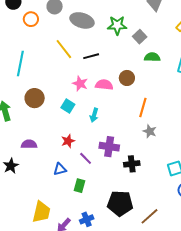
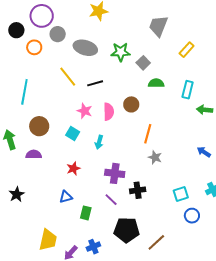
pink semicircle: (104, 85) -> (109, 112), turned 84
purple semicircle: (29, 144) -> (34, 154), moved
purple line: (86, 158) -> (111, 200), moved

